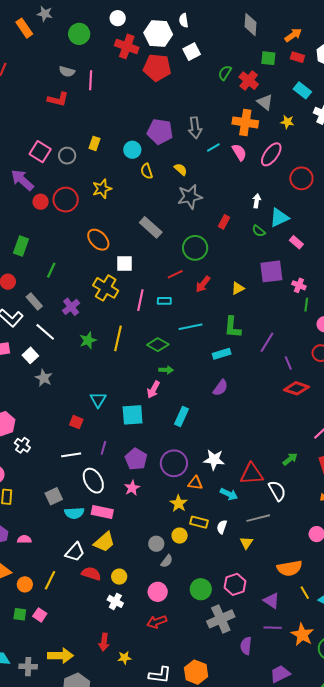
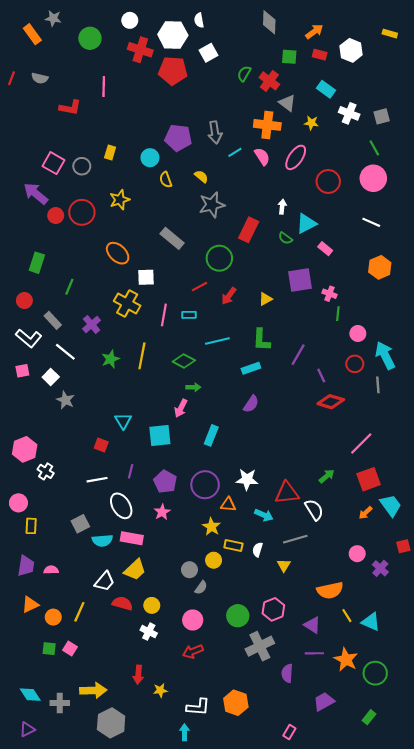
gray semicircle: (67, 72) -> (40, 78), moved
red rectangle: (224, 222) -> (249, 230), size x1.6

